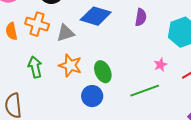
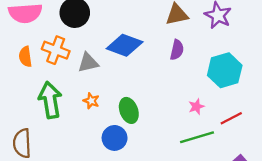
orange star: (70, 65) -> (91, 101), size x0.6
green arrow: (35, 67) -> (50, 100), size x1.4
green line: (145, 91) -> (197, 137), moved

